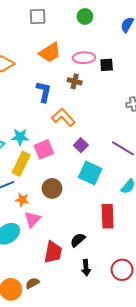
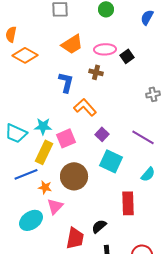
black square: (107, 65) -> (127, 56), turned -32
brown circle: (52, 188) -> (74, 176), size x1.4

